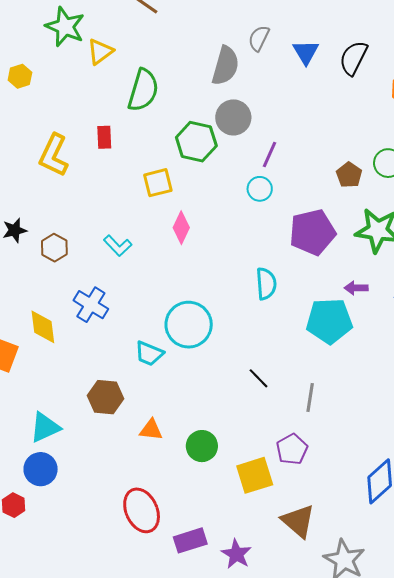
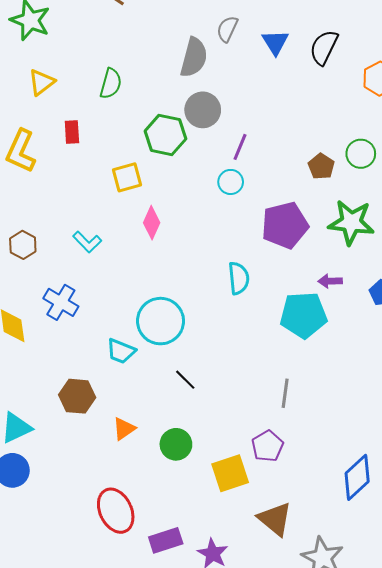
yellow triangle: (100, 52) -> (42, 82), moved
green semicircle: (143, 90) -> (111, 84), size x0.7
black line: (258, 378) -> (185, 380), moved
orange triangle: (151, 430) -> (124, 429), turned -40

